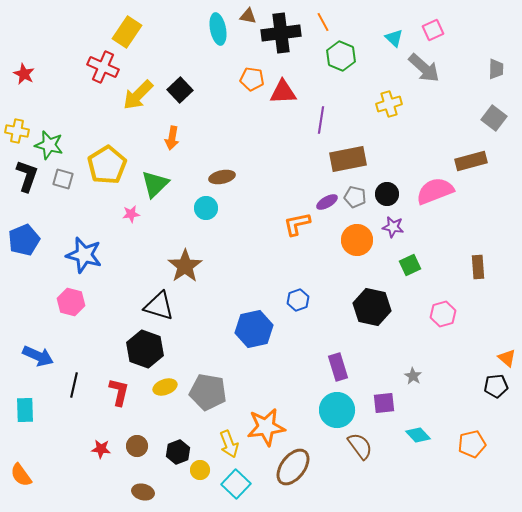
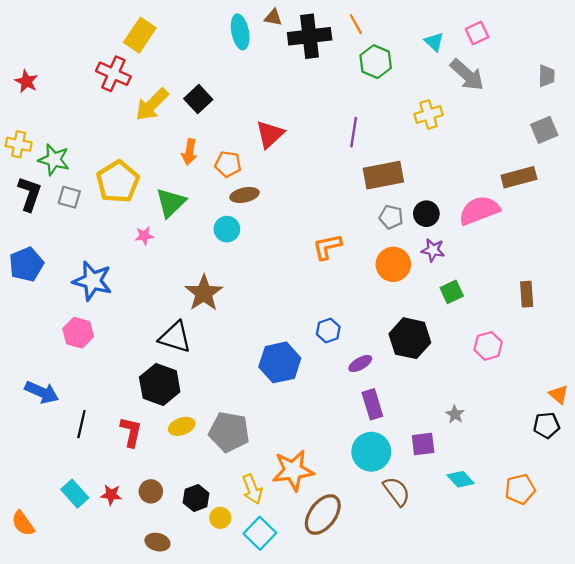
orange pentagon: (252, 79) -> (228, 164), moved
red triangle: (283, 92) -> (270, 134), moved, turned -40
gray square: (494, 118) -> (544, 130), turned 30
purple ellipse: (327, 202) -> (360, 364), moved
cyan rectangle: (25, 410) -> (75, 494), moved, turned -40

